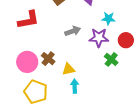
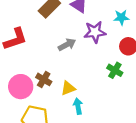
cyan star: (108, 18) -> (121, 17), moved
purple star: (99, 38) -> (95, 32), moved

